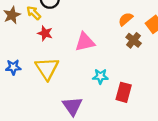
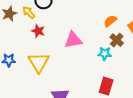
cyan star: (100, 76) -> (105, 54), moved

